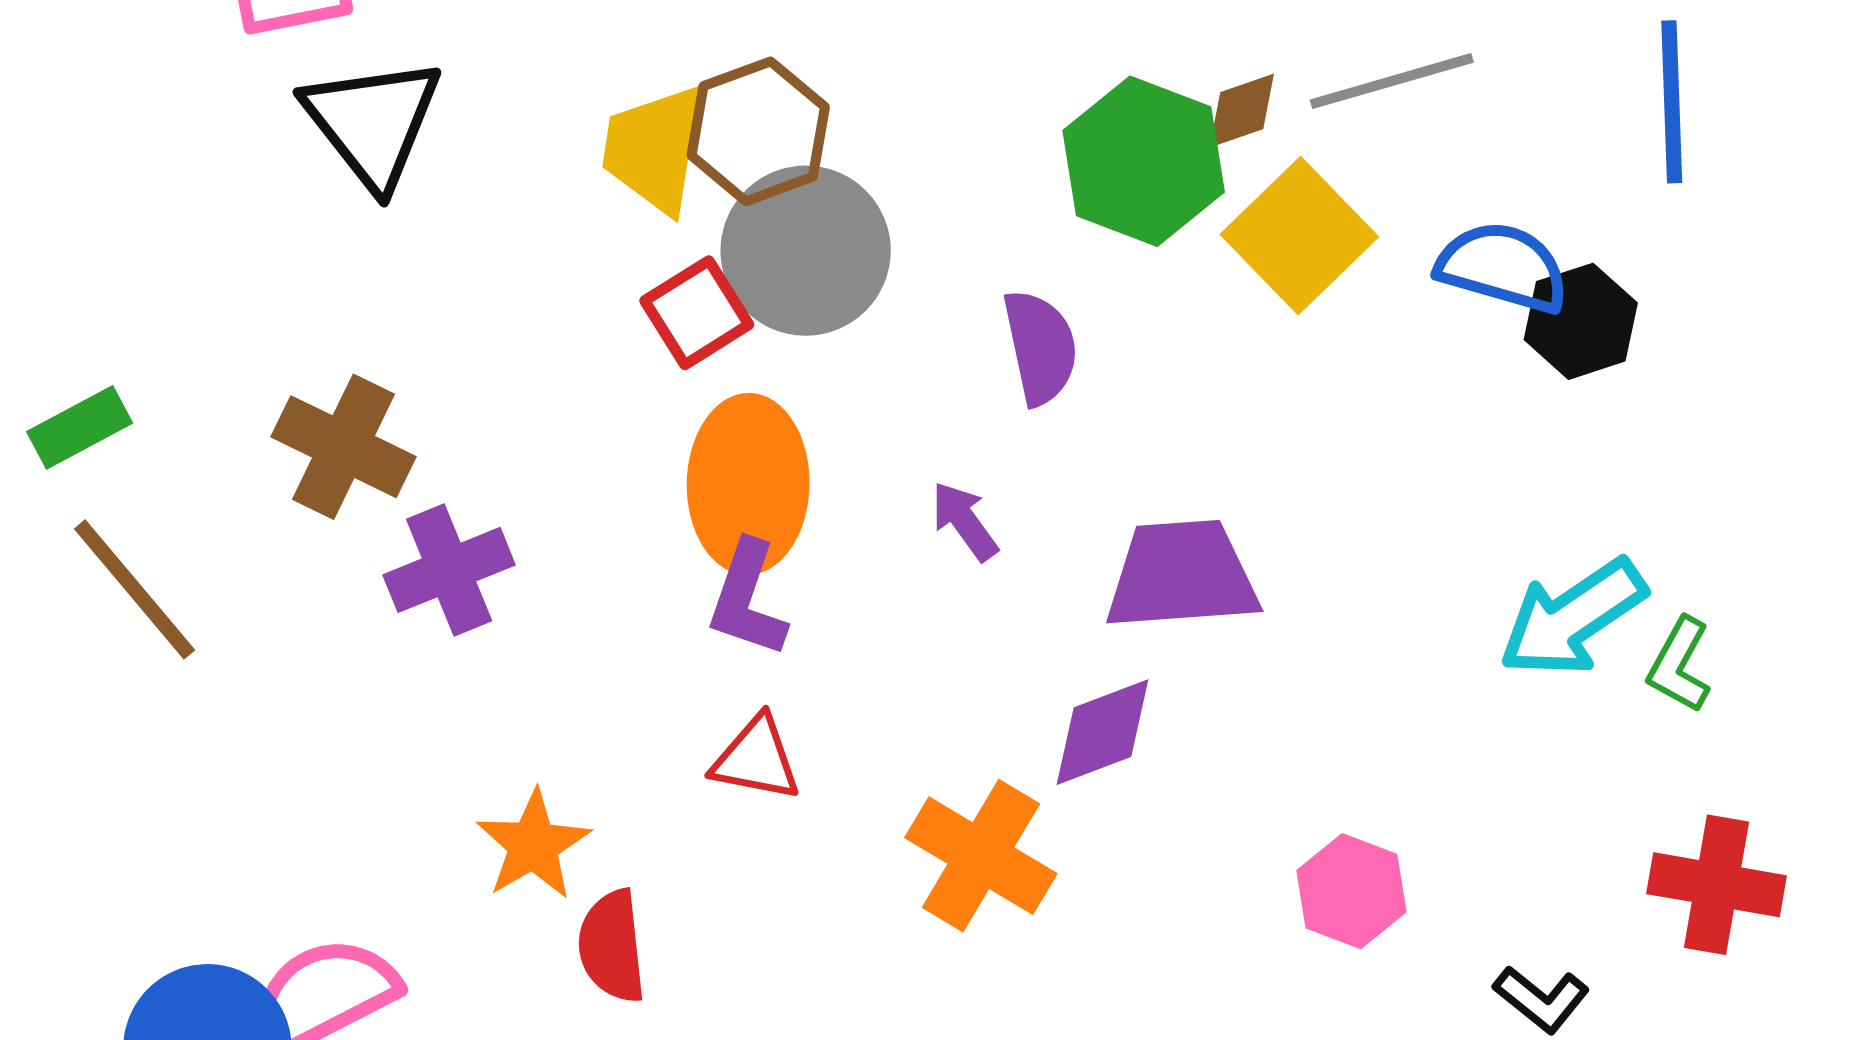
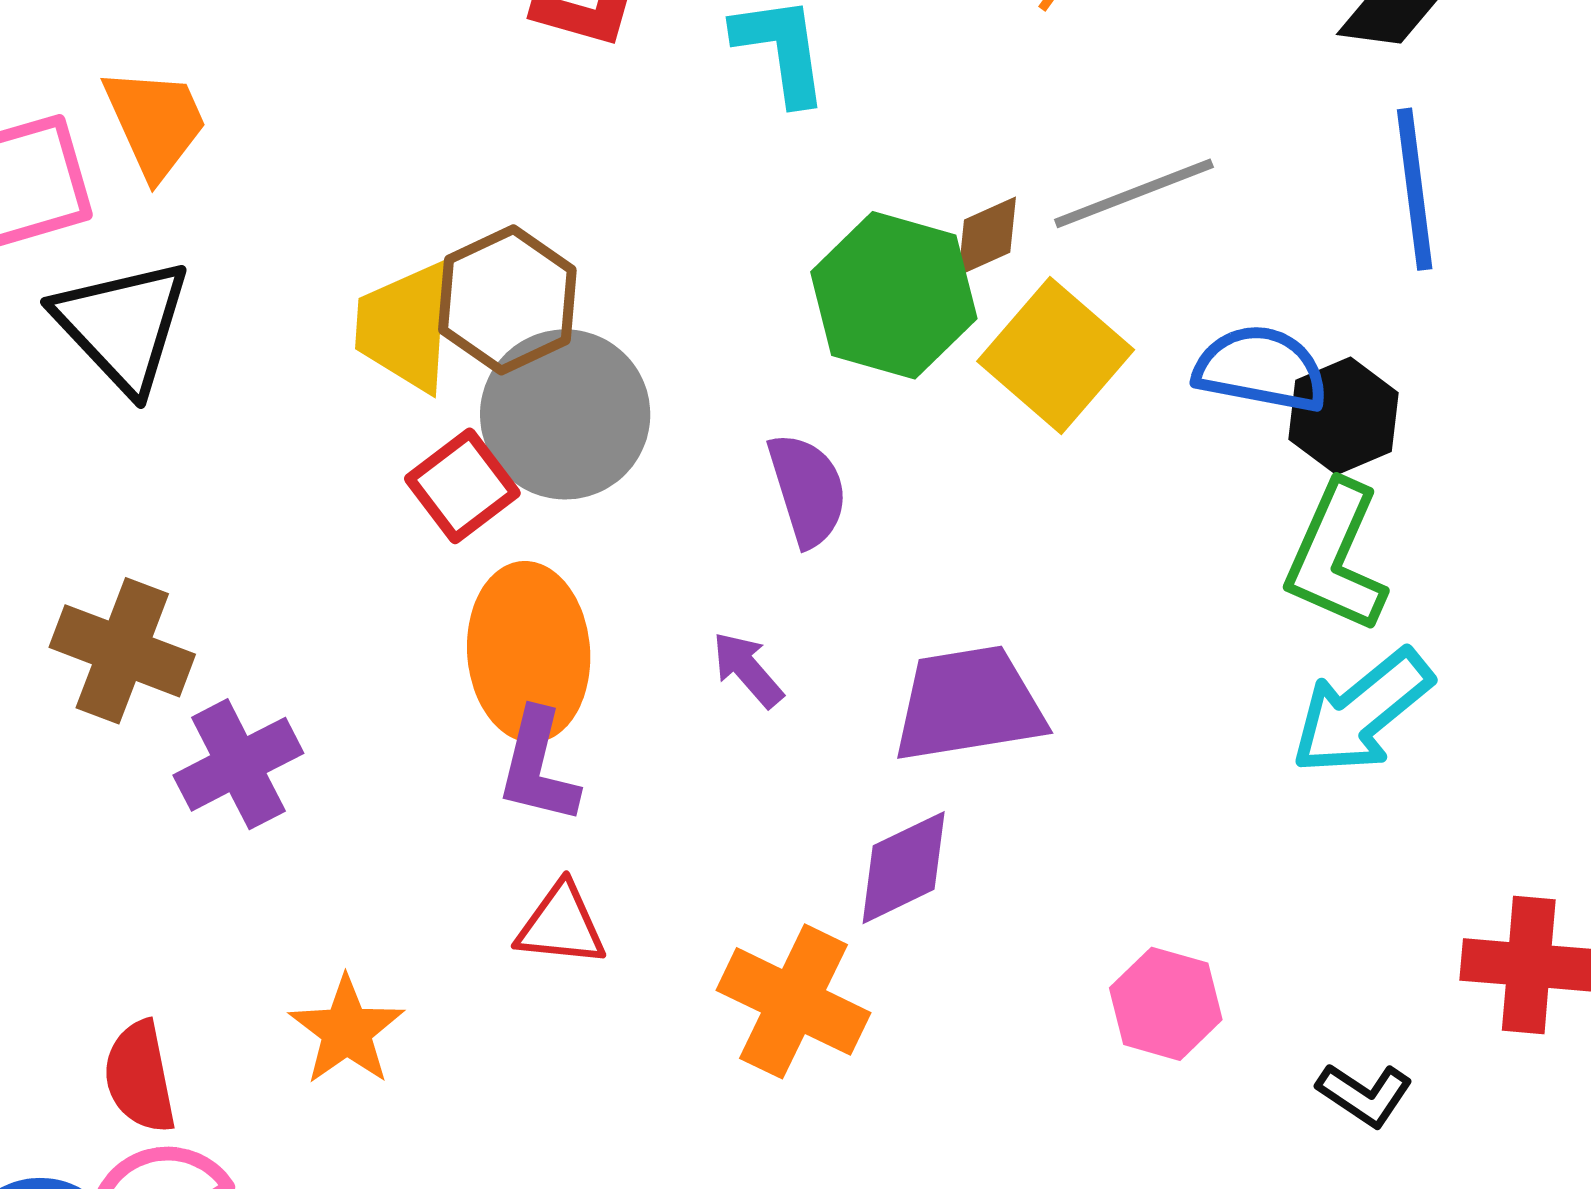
green L-shape: (1679, 665) -> (1336, 557), moved, size x1.6
red semicircle: (612, 946) -> (140, 1077), moved

